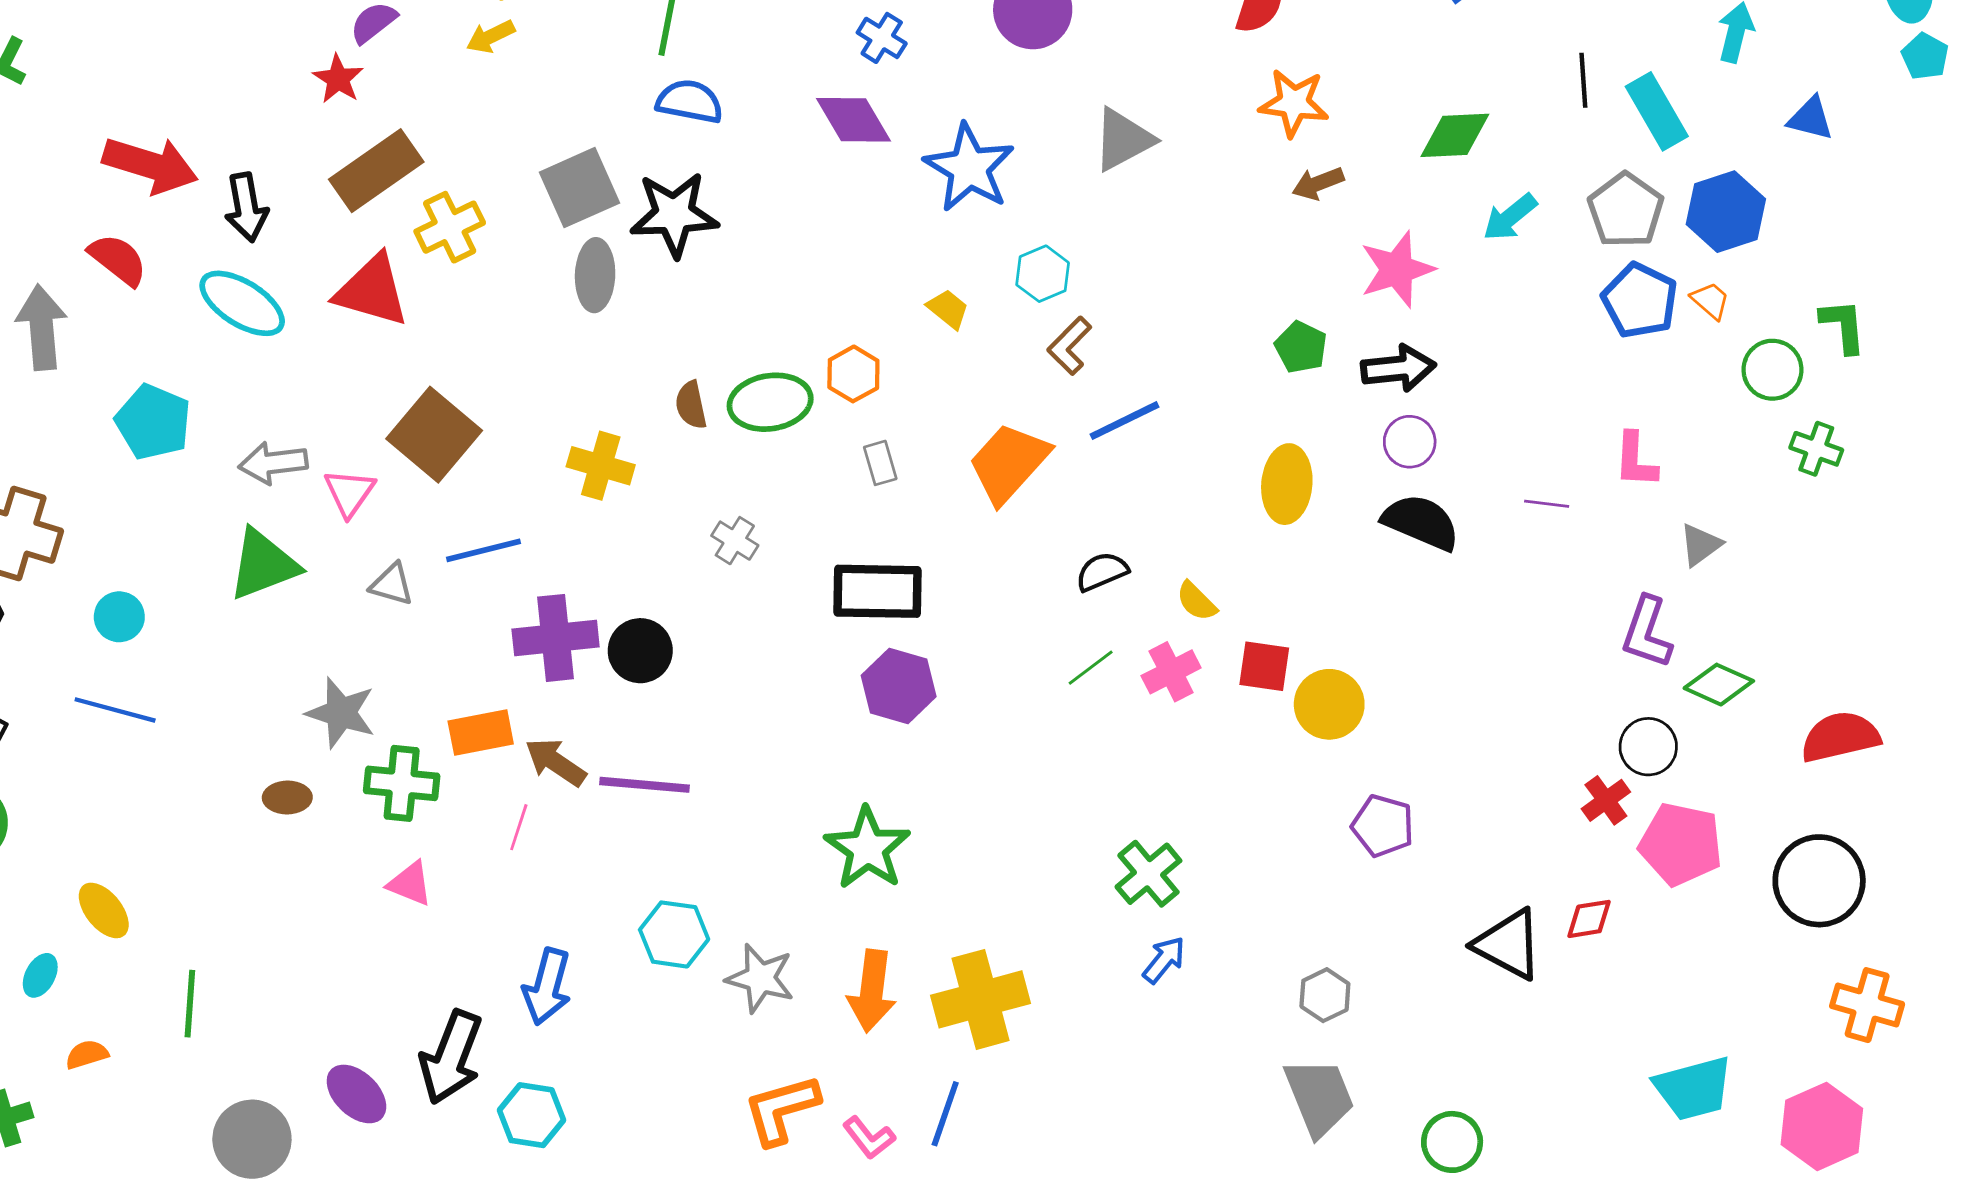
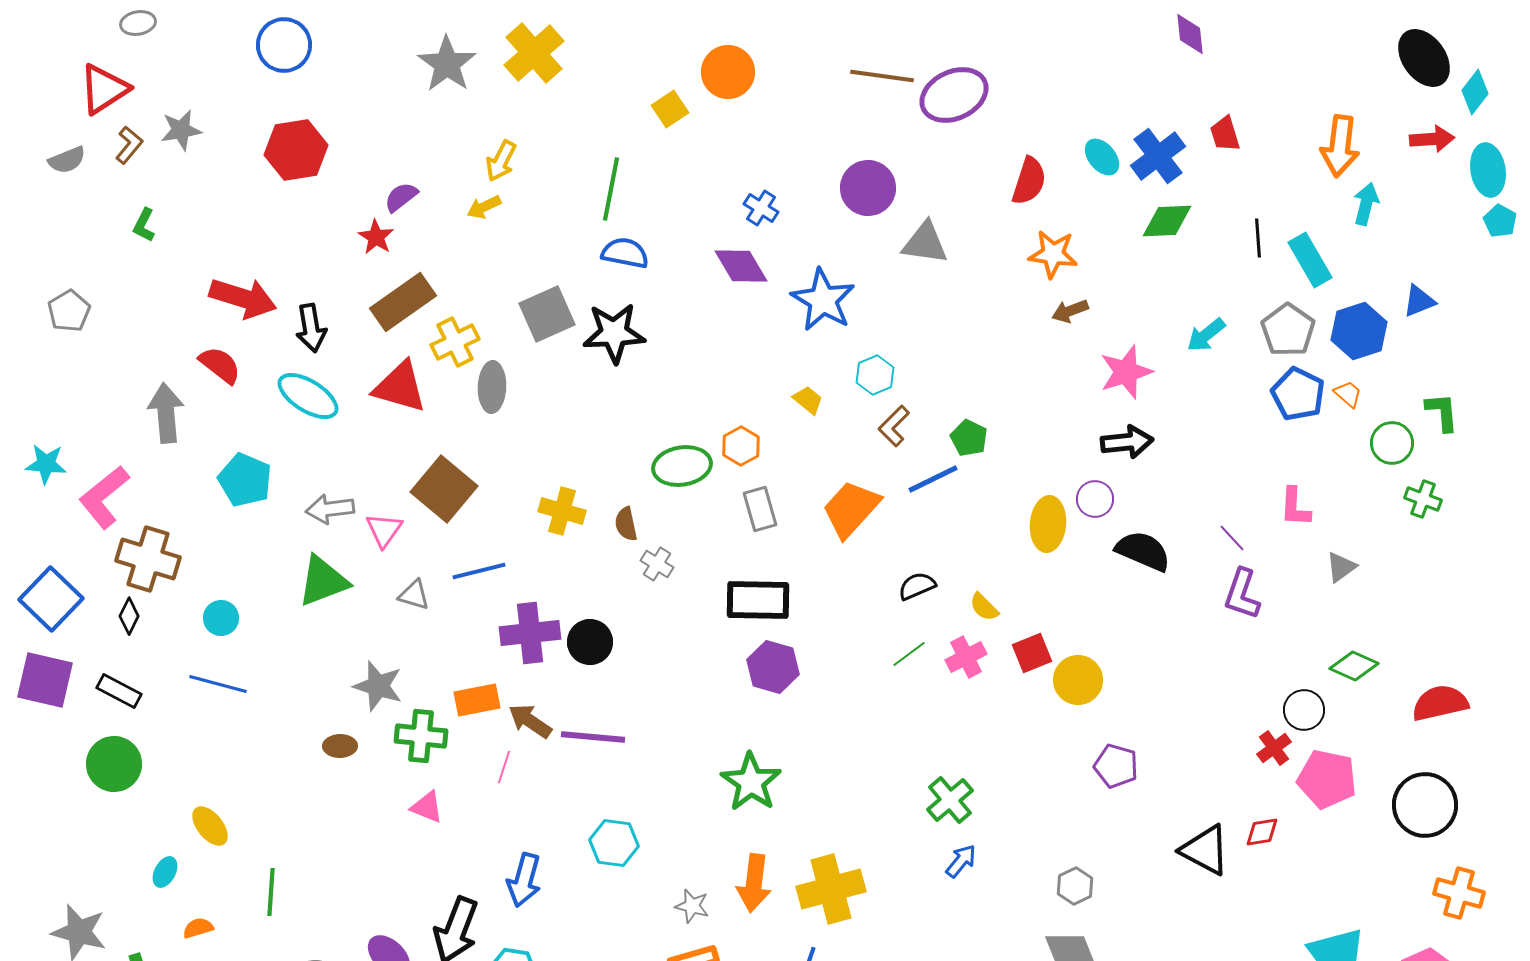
blue triangle: (1811, 118) -> (1419, 301), moved, turned -36
green diamond: (1455, 135) -> (1167, 221), moved
gray triangle: (1123, 140) -> (925, 243), moved, turned 36
gray ellipse: (595, 275) -> (492, 387), moved
green pentagon: (1301, 347) -> (969, 438), moved
brown semicircle: (691, 405) -> (626, 524), moved
purple circle: (1410, 442) -> (1095, 499), moved
gray rectangle: (880, 463) -> (760, 509), size x1.4
purple line: (1547, 504) -> (1232, 538), turned 40
purple L-shape: (1647, 632) -> (1242, 594), moved
red square: (1264, 666) -> (1032, 653), turned -30
gray star: (760, 978) -> (692, 906), moved, size x0.7

